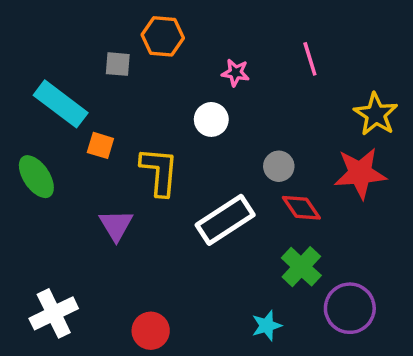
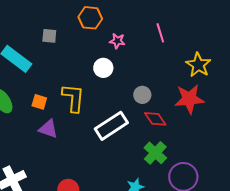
orange hexagon: (163, 36) -> (90, 18), moved
orange square: (100, 145) -> (39, 102), moved
purple triangle: (116, 225) -> (48, 129), turned -40

